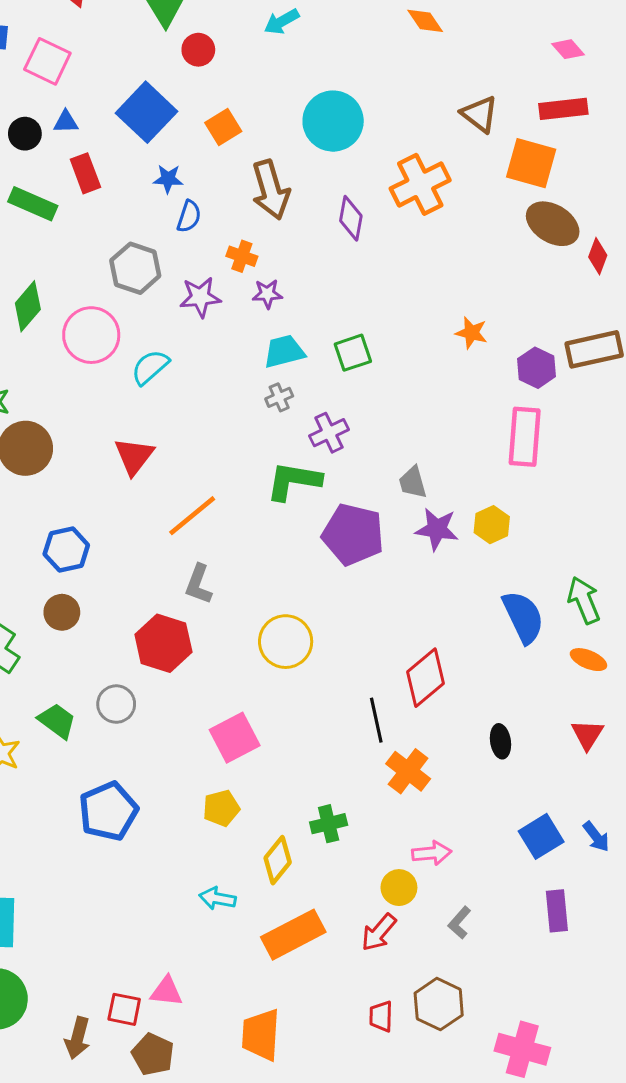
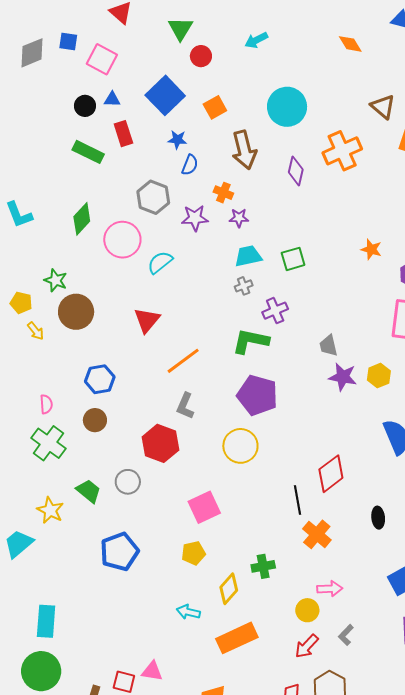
purple pentagon: (353, 534) -> (257, 395), moved
red arrow: (379, 932) -> (307, 646), moved

